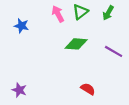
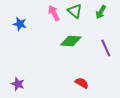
green triangle: (80, 12) -> (75, 11), turned -42
purple line: (114, 51) -> (106, 48), turned 36

